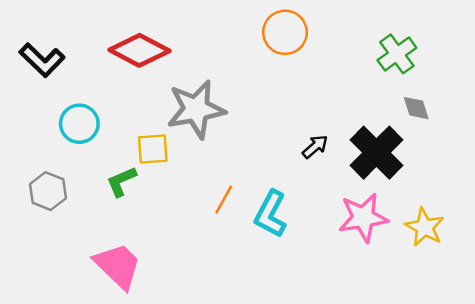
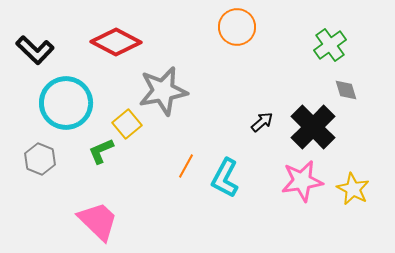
cyan circle: (79, 124) -> (66, 103), size x1.6
yellow square: (153, 149) -> (127, 124), turned -36

